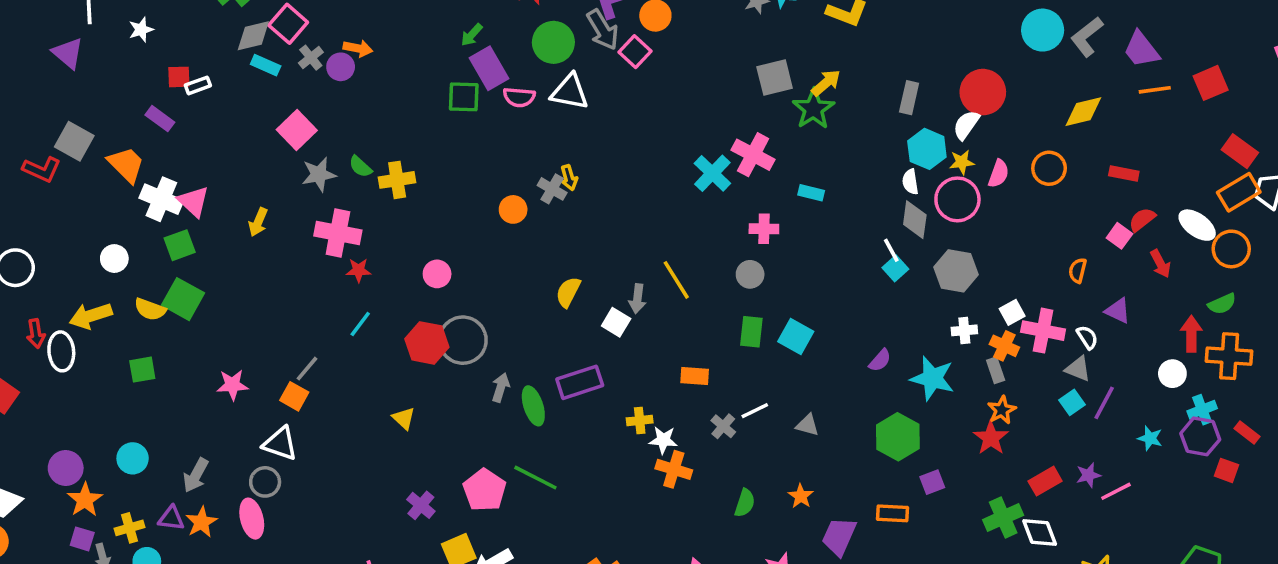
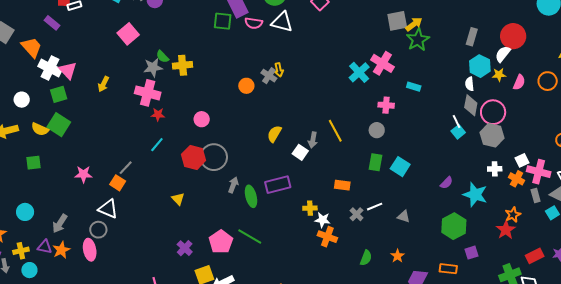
yellow arrow: (826, 83) -> (414, 24), moved
gray star: (319, 174) -> (153, 67), moved
pink circle: (957, 199) -> (493, 112), moved
gray rectangle: (996, 370) -> (536, 195), moved

